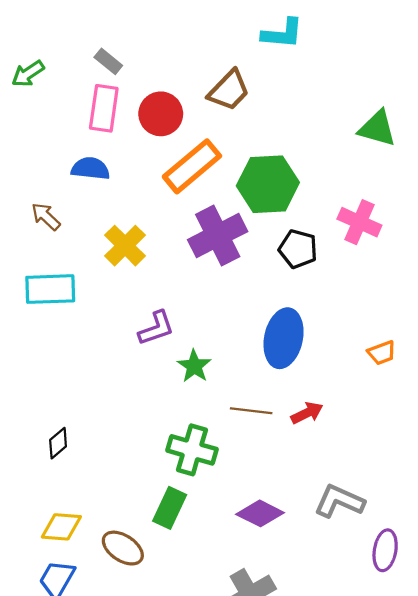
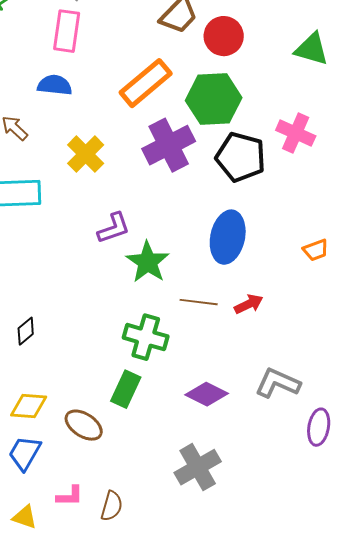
red circle: (161, 114) -> (224, 36), moved
black pentagon: (298, 249) -> (241, 157), size x1.4
green star: (194, 366) -> (148, 262), size x1.4

